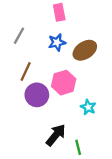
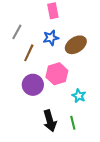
brown line: (26, 71) -> (29, 53), moved
black arrow: (56, 135) -> (50, 121), turned 125
green line: (78, 147) -> (73, 123), moved

